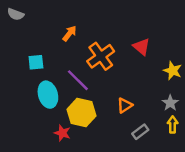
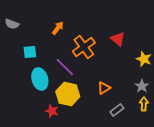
gray semicircle: (16, 14) -> (12, 24), moved

